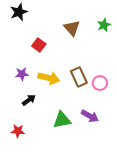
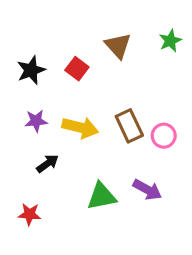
black star: (19, 12) -> (31, 70), moved
red square: (39, 45) -> (77, 69), moved

